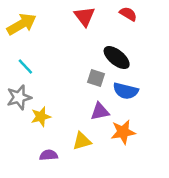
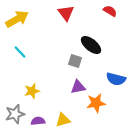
red semicircle: (128, 14) -> (110, 11), moved
blue semicircle: (126, 91) -> (116, 79), moved
gray star: (19, 97) -> (15, 114), moved
yellow triangle: (82, 141) -> (63, 120), moved

